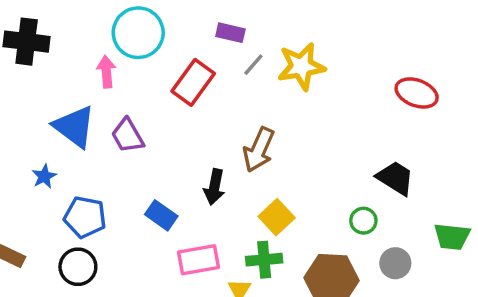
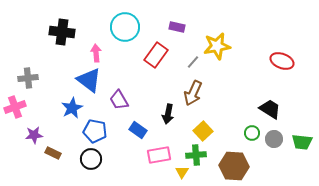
gray line: (253, 65) -> (193, 62), moved
pink arrow: (106, 72) -> (96, 53), moved
purple trapezoid: (128, 136) -> (119, 100), moved
blue star: (44, 176) -> (72, 108), size x1.5
gray circle: (395, 263) -> (274, 139), moved

